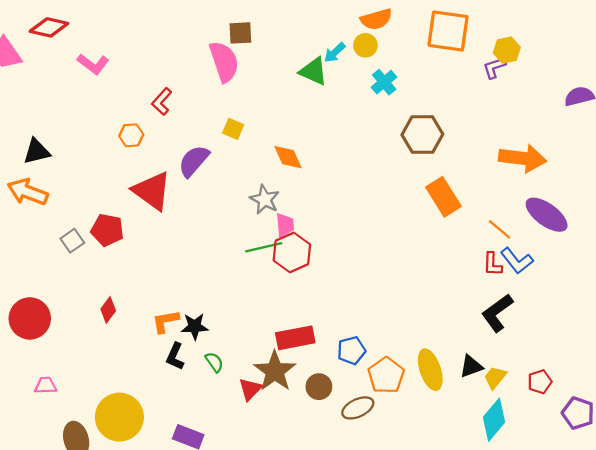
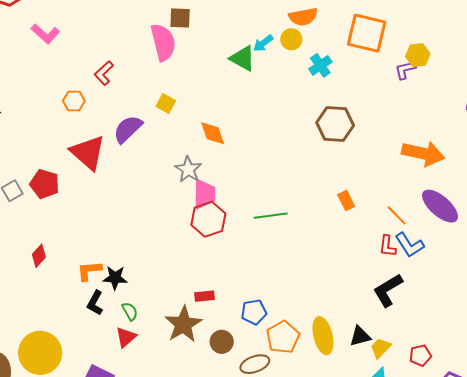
cyan cross: (384, 82) -> (320, 65), moved
orange rectangle: (443, 197) -> (346, 200), moved, size x0.6
pink trapezoid: (285, 225) -> (204, 194), size x1.4
green line: (264, 247) -> (271, 216), moved
red rectangle: (295, 338) -> (204, 296), size x0.6
red triangle: (250, 389) -> (126, 337), moved

